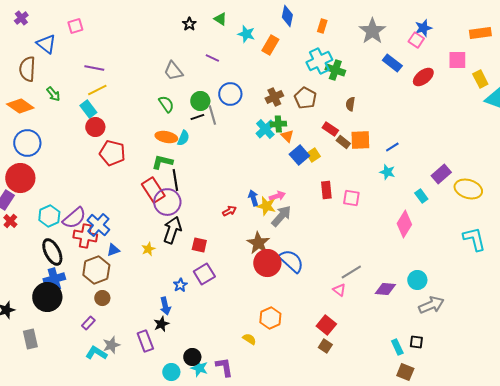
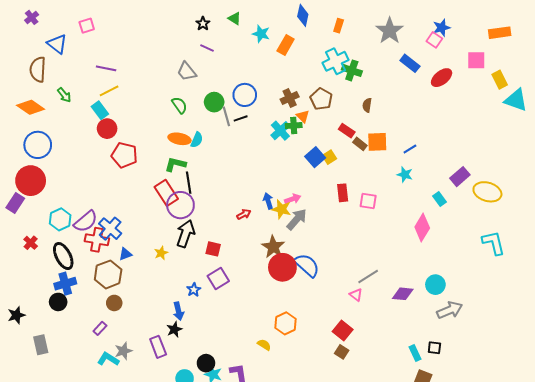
purple line: (212, 58) -> (207, 48), moved
black line: (197, 117) -> (241, 118), moved
orange triangle: (287, 136) -> (303, 116), moved
red cross: (10, 221) -> (31, 243), moved
black circle: (47, 297) -> (58, 302), size x0.6

